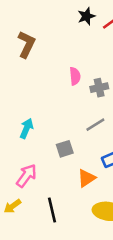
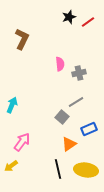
cyan arrow: (27, 128) -> (12, 105), moved
gray square: (65, 149) -> (62, 117), moved, turned -32
black line: (52, 210) -> (58, 169), moved

